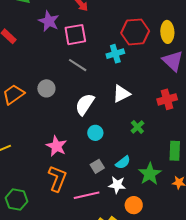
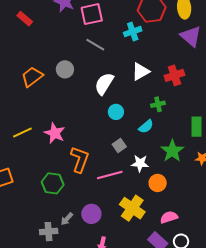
red cross: (167, 99) -> (174, 75), moved
green cross: (137, 127) -> (158, 104), turned 32
pink star: (56, 146) -> (55, 133), moved
cyan semicircle: (123, 162) -> (146, 127), moved
green hexagon: (17, 200) -> (53, 183), moved

